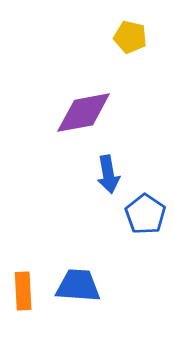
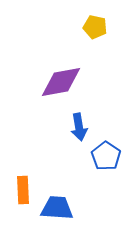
orange rectangle: (23, 291) -> (23, 190), moved

